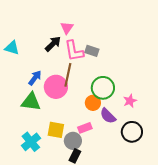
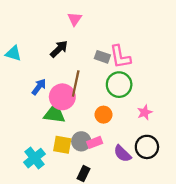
pink triangle: (67, 28) -> (75, 19), moved
pink L-shape: (74, 51) -> (120, 57), moved
green circle: (103, 88) -> (119, 85), moved
green triangle: (31, 102) -> (55, 114), moved
purple semicircle: (108, 116) -> (122, 154), moved
gray circle: (73, 141) -> (81, 141), moved

